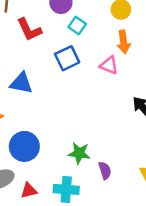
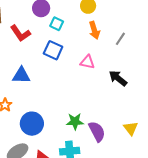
blue square: (67, 58) -> (53, 50), turned -30
pink triangle: (109, 65) -> (87, 62), moved
purple semicircle: (105, 171) -> (97, 131), size x1.5

